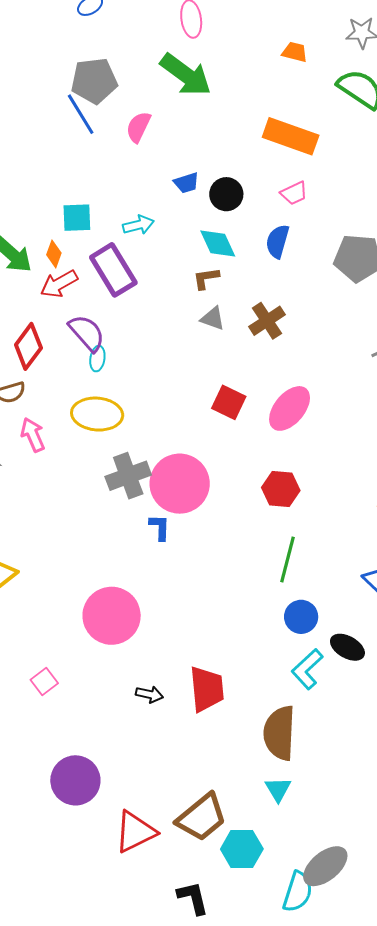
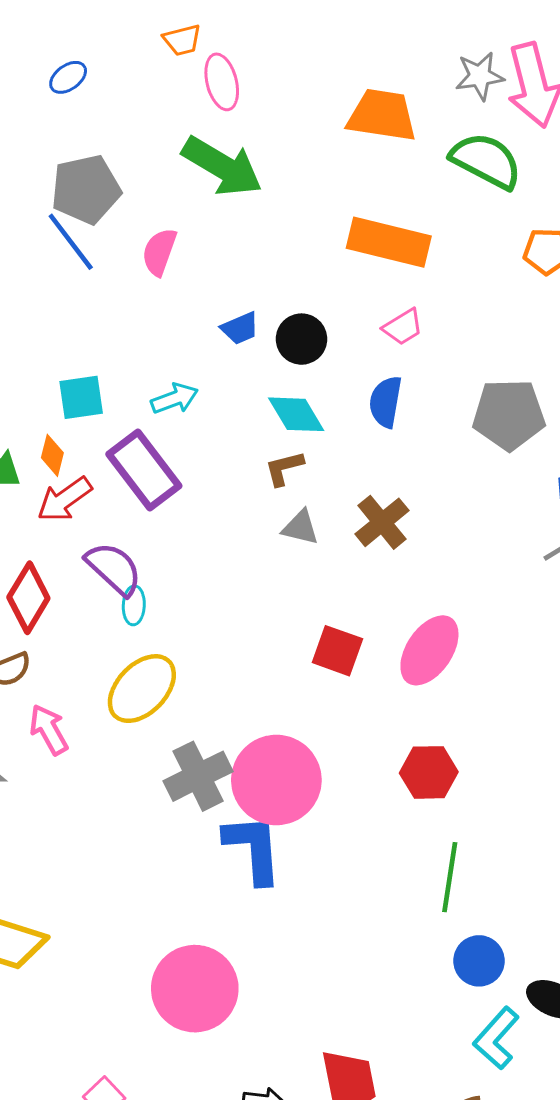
orange trapezoid: (295, 52) -> (382, 115), size x1.8
yellow ellipse: (97, 414) -> (142, 689), turned -45
blue L-shape: (160, 527) -> (253, 849), size x1.8

